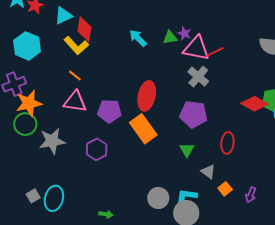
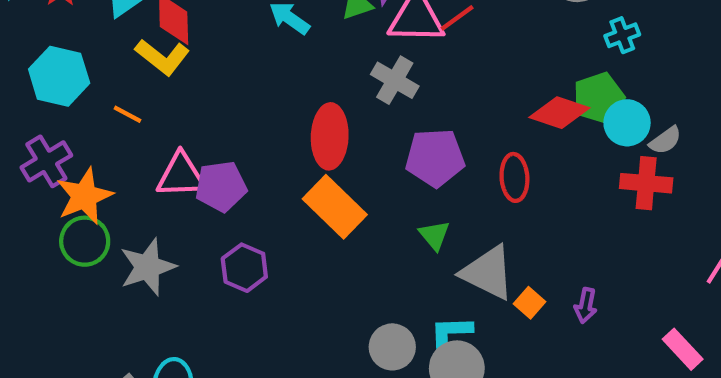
orange line: (75, 76) -> (127, 114), moved
gray cross: (198, 77) -> (395, 80), moved
purple pentagon: (109, 111) -> (221, 186), moved
red ellipse: (227, 143) -> (514, 177), moved
gray triangle: (208, 172) -> (488, 273), size x1.8

